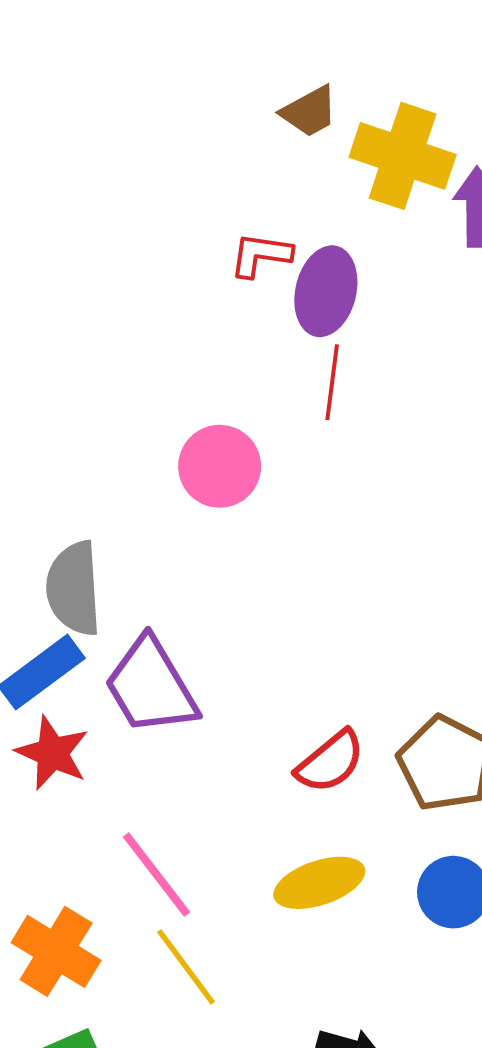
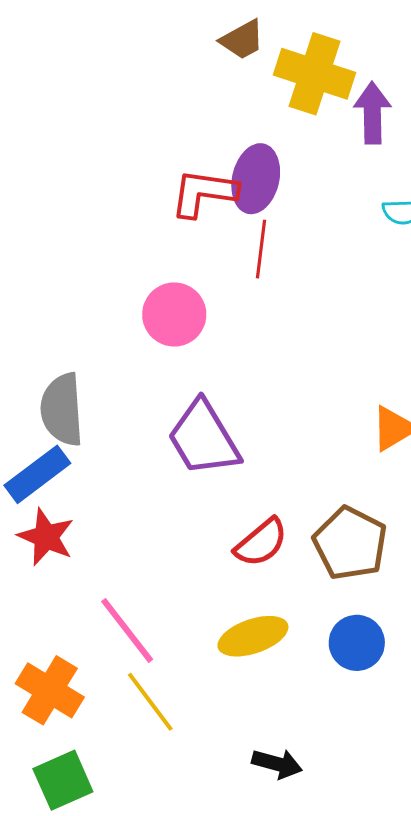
red L-shape: (261, 255) -> (204, 193), moved, size x1.4
purple trapezoid: (151, 686) -> (204, 438), moved

